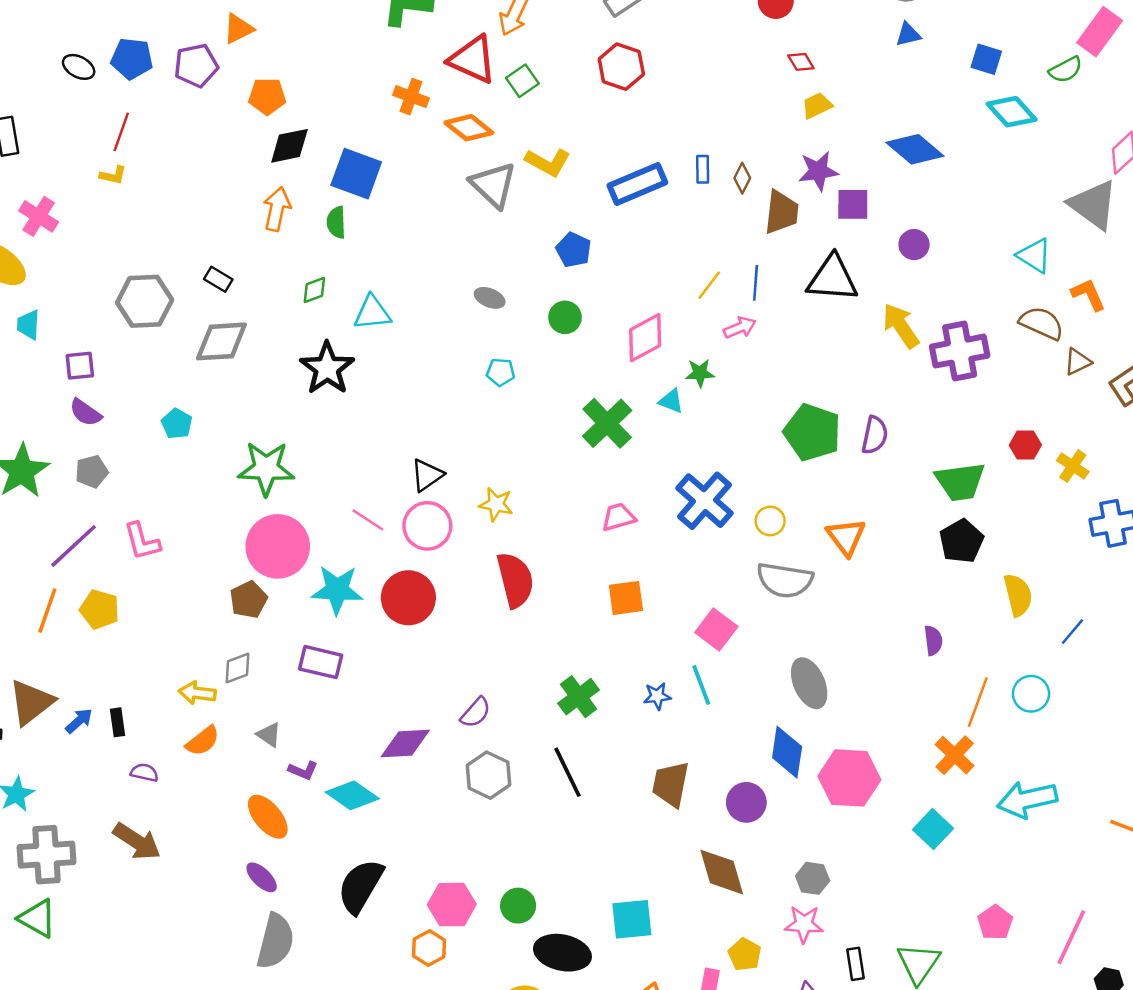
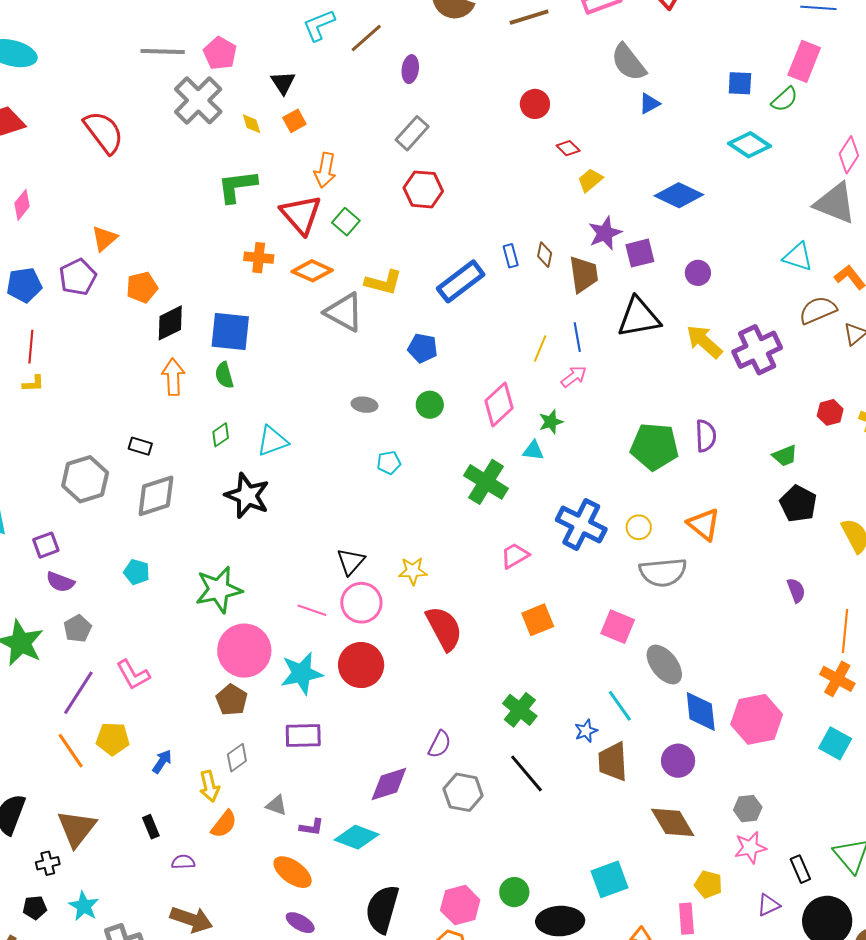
red triangle: (473, 59) -> (301, 215), turned 39
blue square: (986, 59) -> (740, 83), moved
brown semicircle: (1041, 323) -> (818, 310), turned -33
green trapezoid: (960, 482) -> (785, 456), size x0.6
orange line: (47, 611) -> (71, 751), turned -39
gray ellipse: (809, 683) -> (664, 665), moved
cyan line: (701, 685) -> (620, 706), moved
yellow arrow: (197, 693) -> (209, 786), turned -96
blue star: (657, 696) -> (586, 731), moved
blue arrow: (79, 721) -> (162, 761), moved

